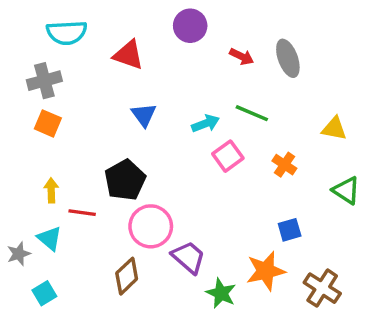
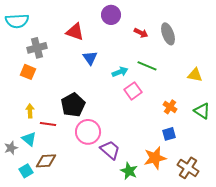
cyan semicircle: (67, 33) -> (17, 21), moved
gray cross: (44, 81) -> (37, 48), moved
blue triangle: (144, 115) -> (90, 58), moved
orange cross: (284, 165) -> (170, 107), moved
brown diamond: (127, 276) -> (46, 161), moved, turned 40

